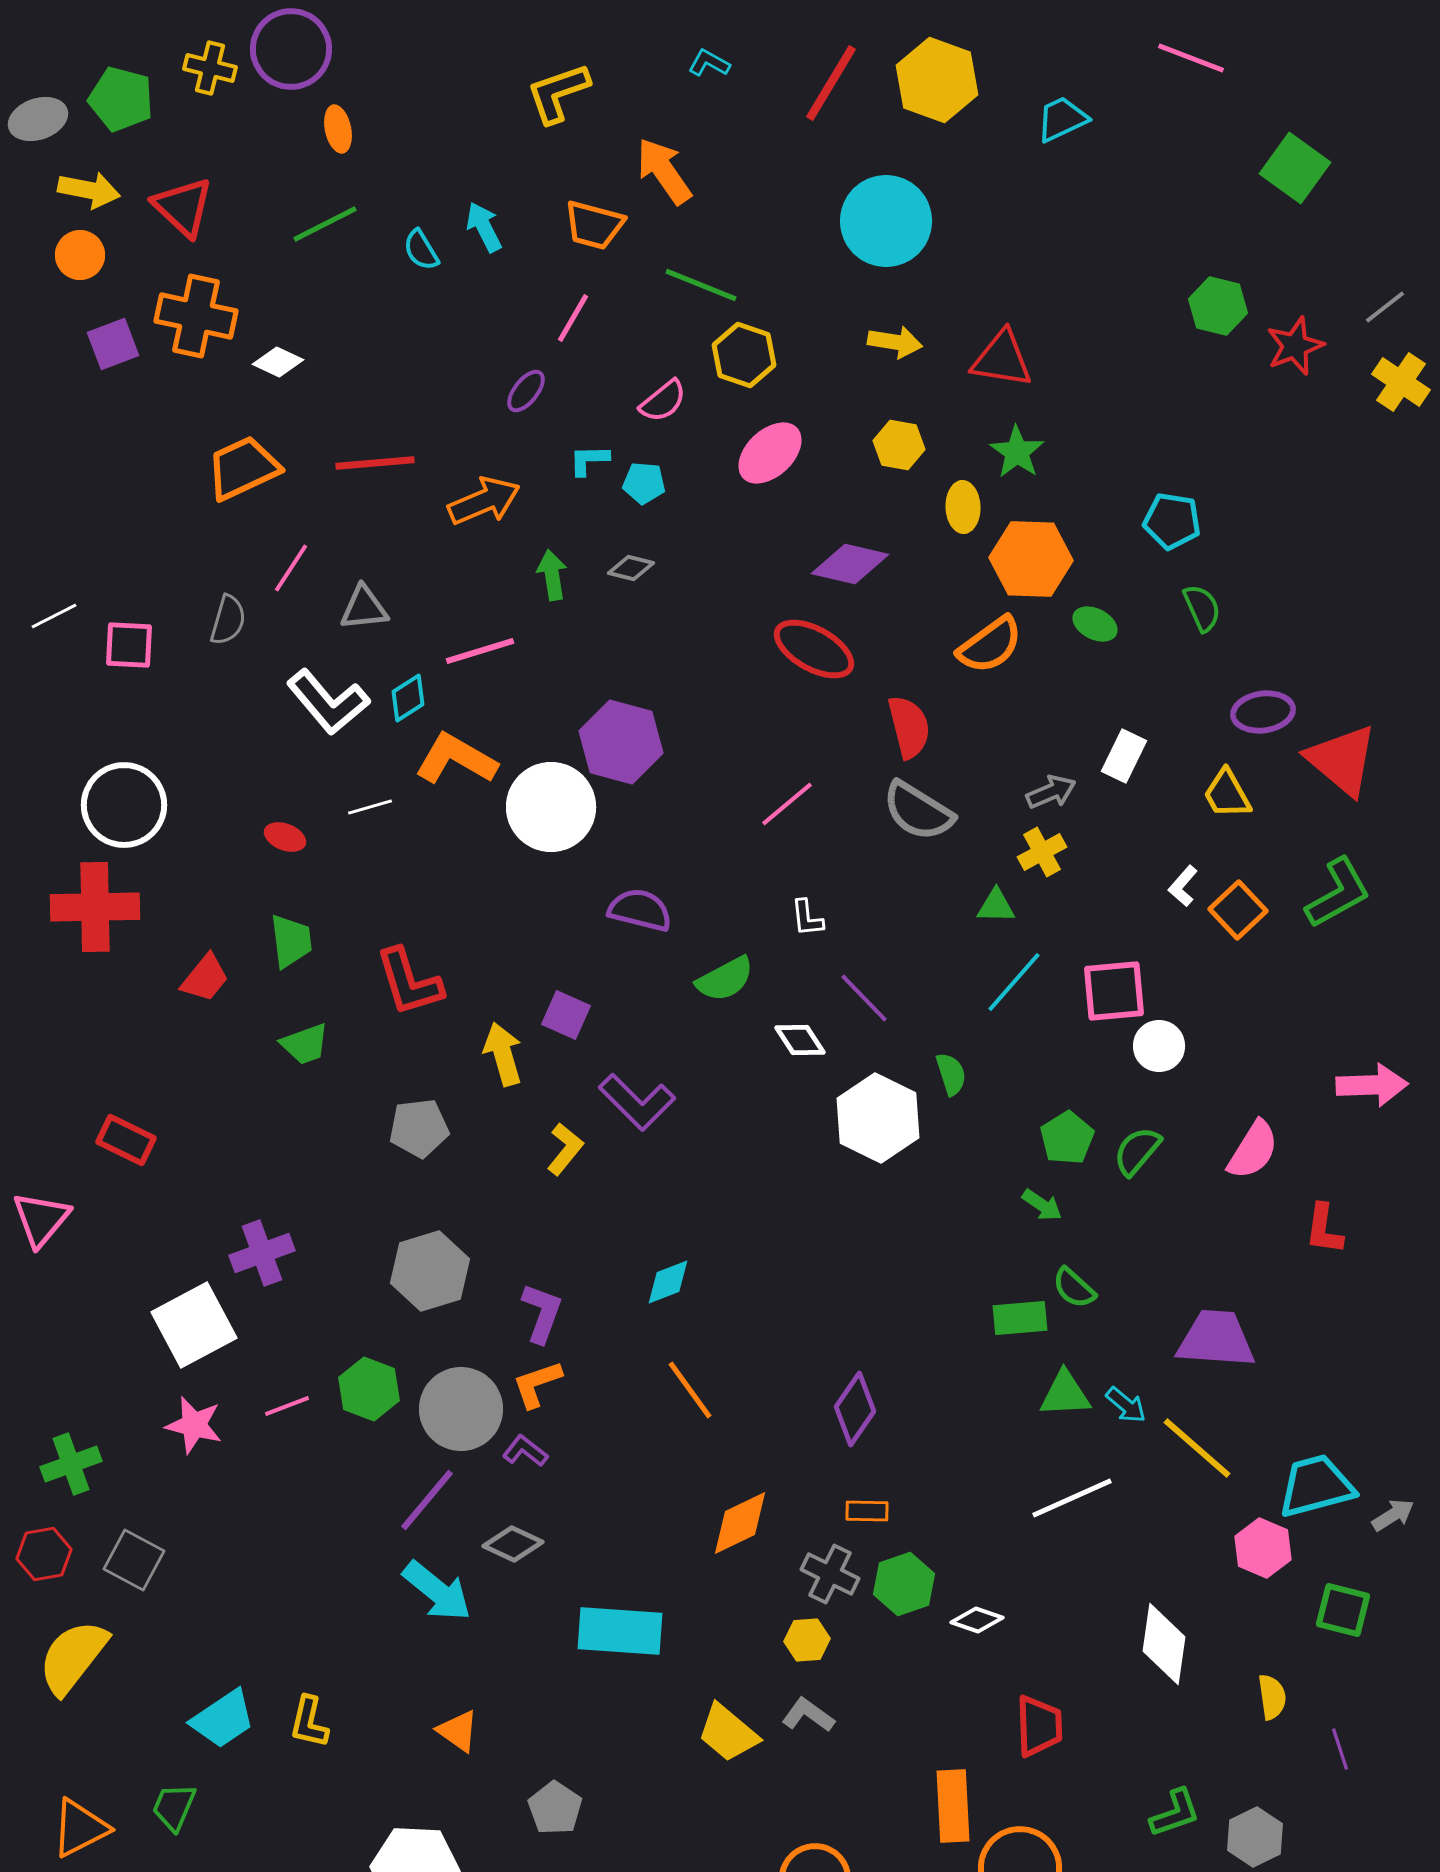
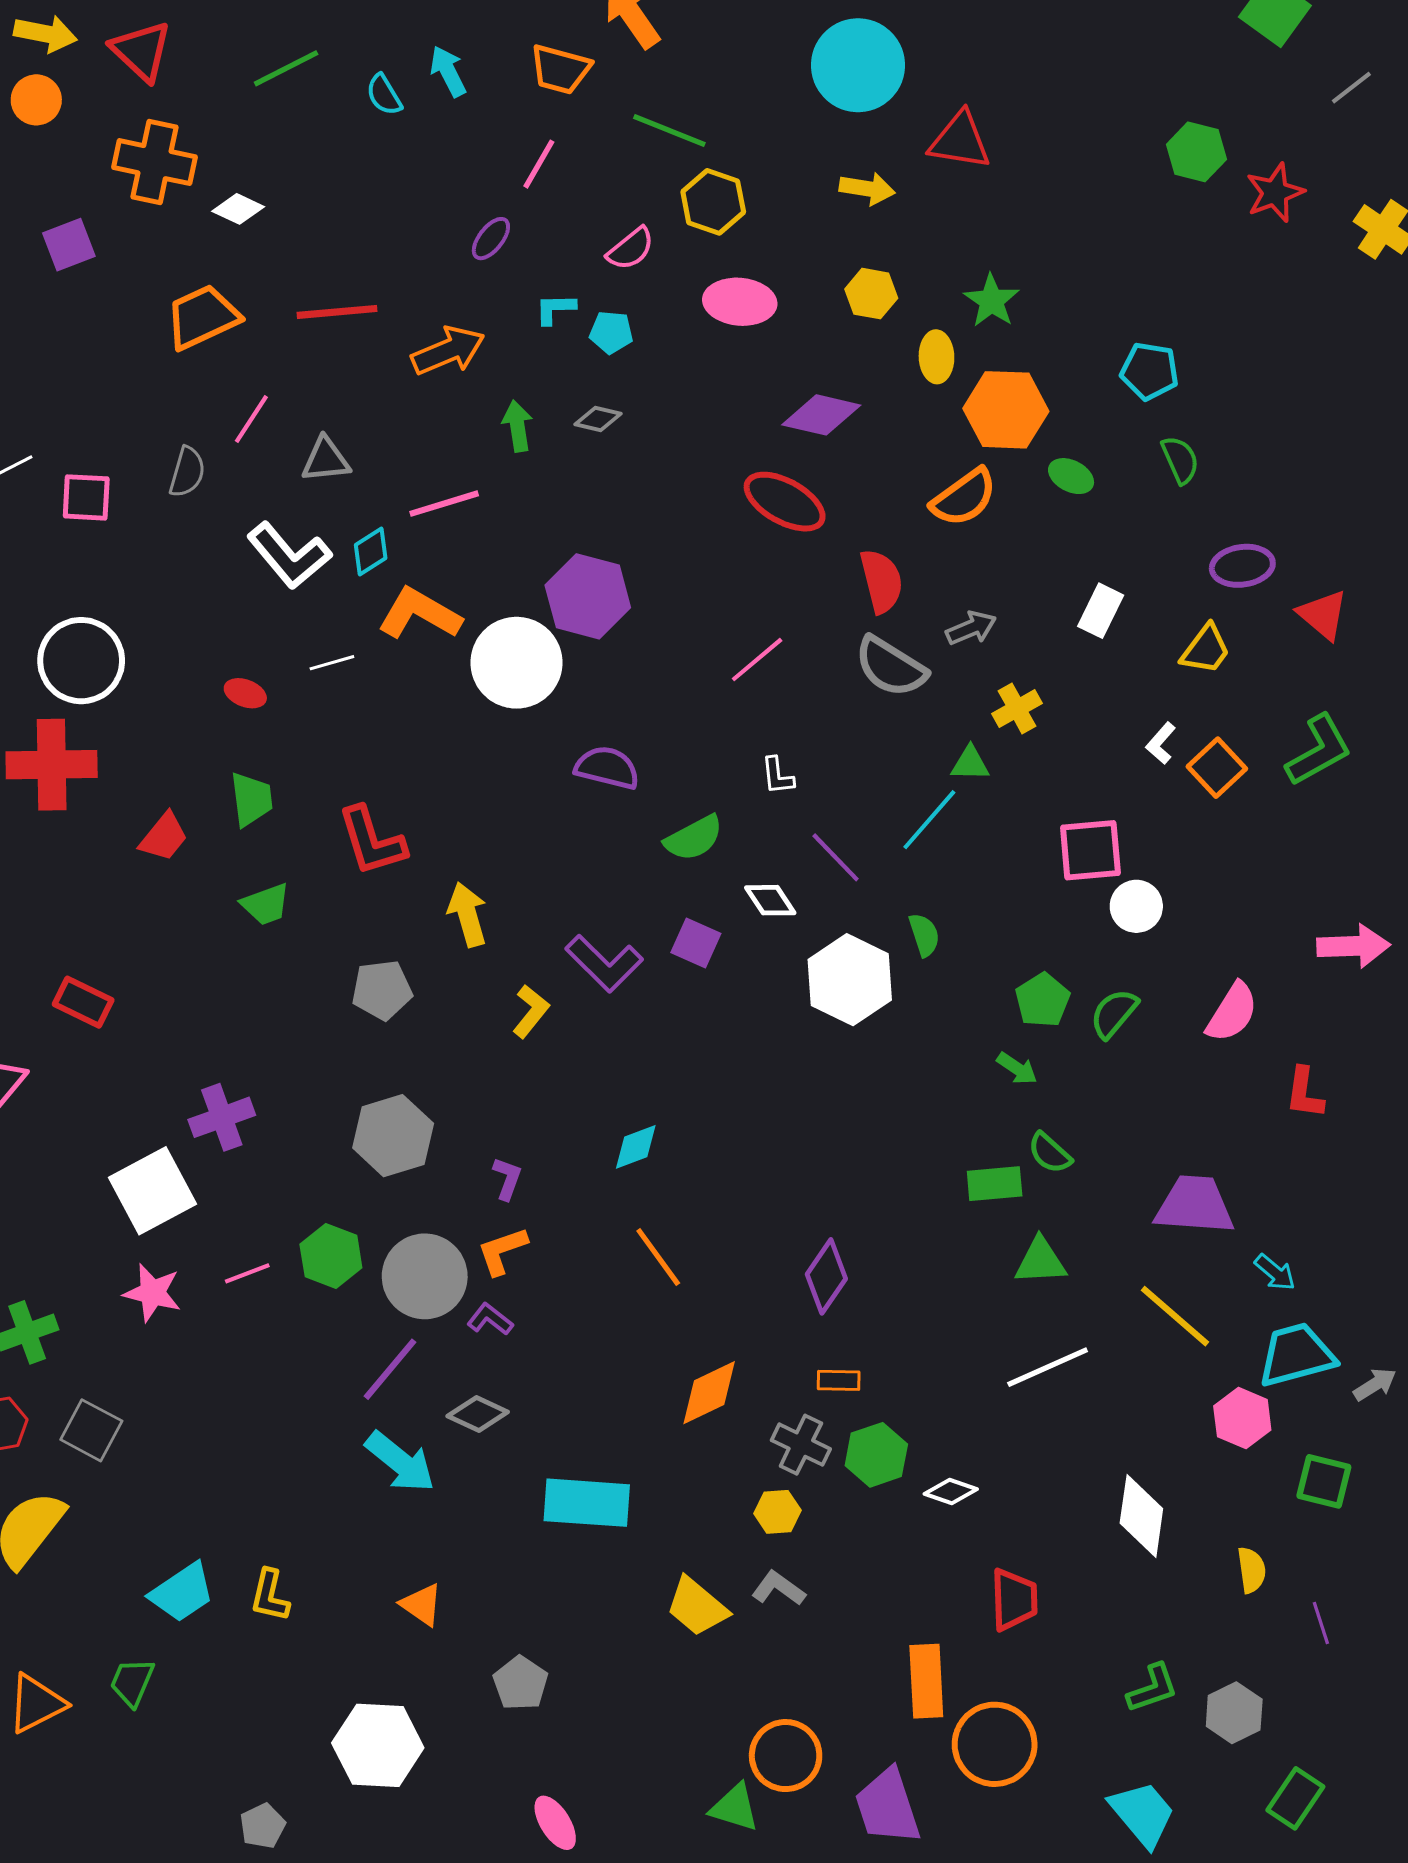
gray line: (1385, 307) -> (1351, 88), moved
purple square: (113, 344) -> (69, 245), moved
red triangle: (1002, 359) -> (960, 141), moved
pink ellipse: (770, 453) -> (740, 302), turned 48
red triangle: (1342, 760) -> (1323, 615), size x0.7
gray arrow: (1051, 792) -> (971, 628), moved
yellow trapezoid: (1227, 794) -> (1206, 649), turned -114
cyan line: (1014, 982) -> (929, 820), moved
purple square: (566, 1015) -> (696, 943), moved
purple L-shape: (542, 1313) -> (507, 1179), size x0.7
cyan arrow: (1126, 1405) -> (1275, 1272), moved

